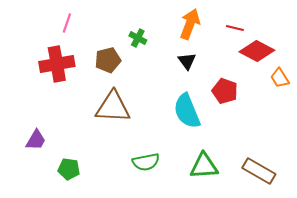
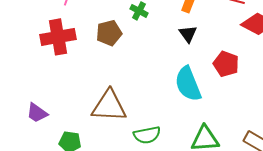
brown triangle: (113, 107) -> (109, 106), moved
purple trapezoid: (36, 140) -> (37, 113), turned 95

